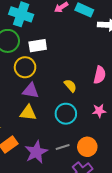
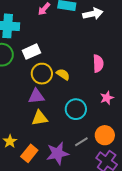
yellow circle: (25, 67) -> (42, 74), moved
yellow semicircle: (70, 86) -> (63, 74), moved
purple star: (36, 152) -> (57, 153), turned 30

